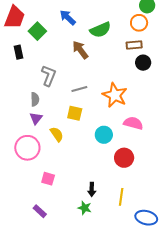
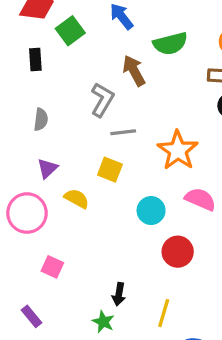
gray L-shape: (49, 76) -> (102, 100), moved
gray semicircle: (35, 99) -> (41, 120), moved
yellow semicircle: (57, 134) -> (77, 199), turned -35

